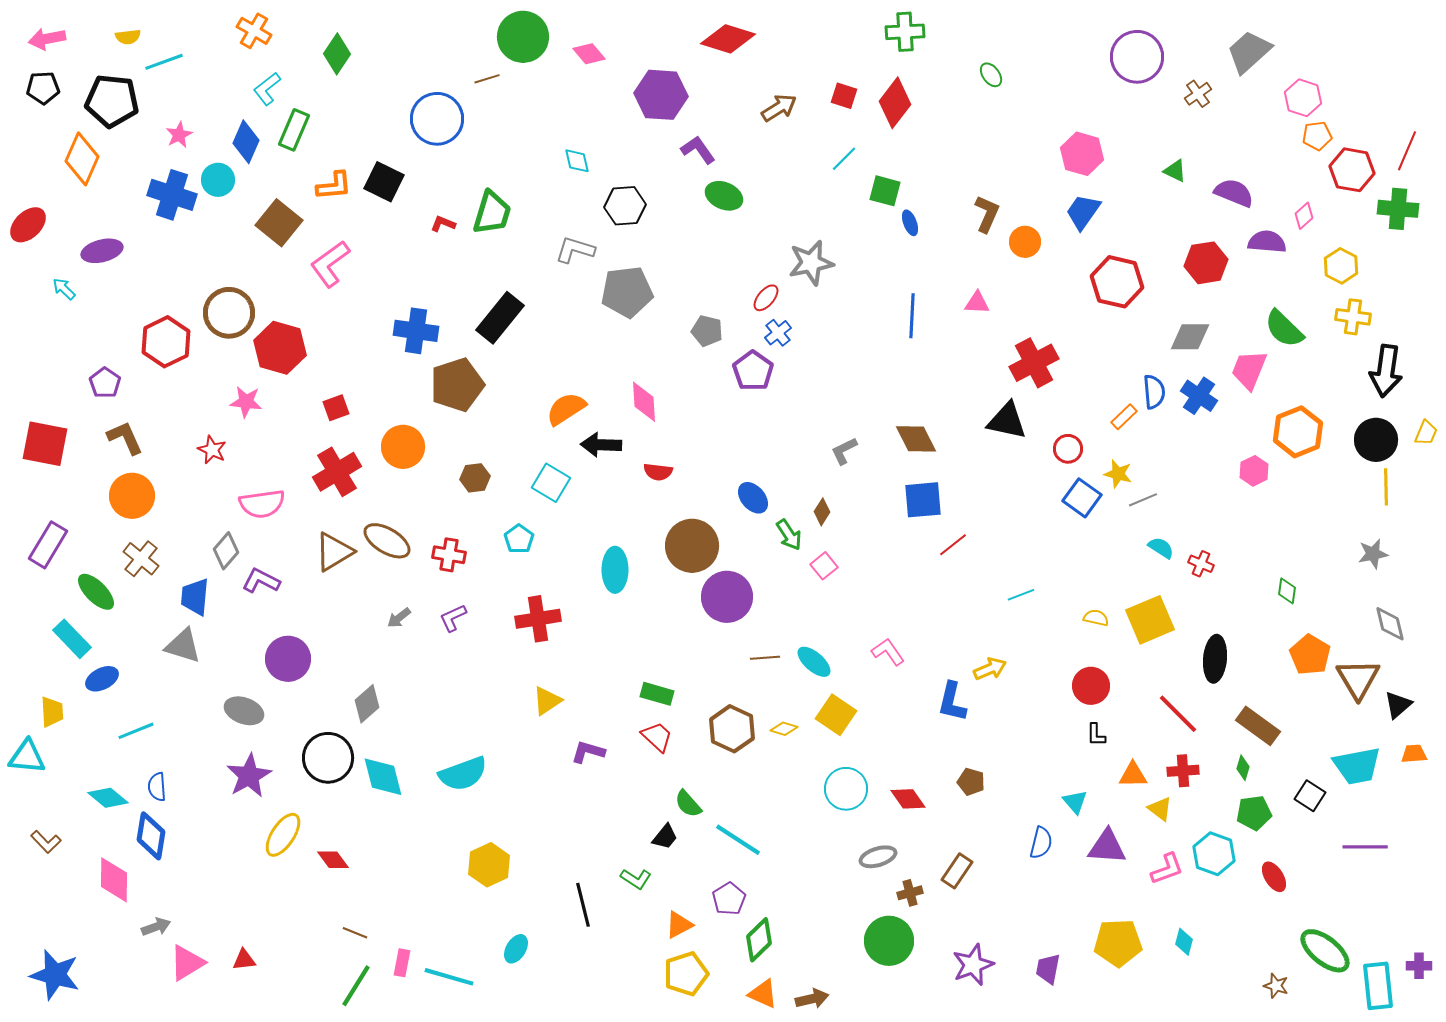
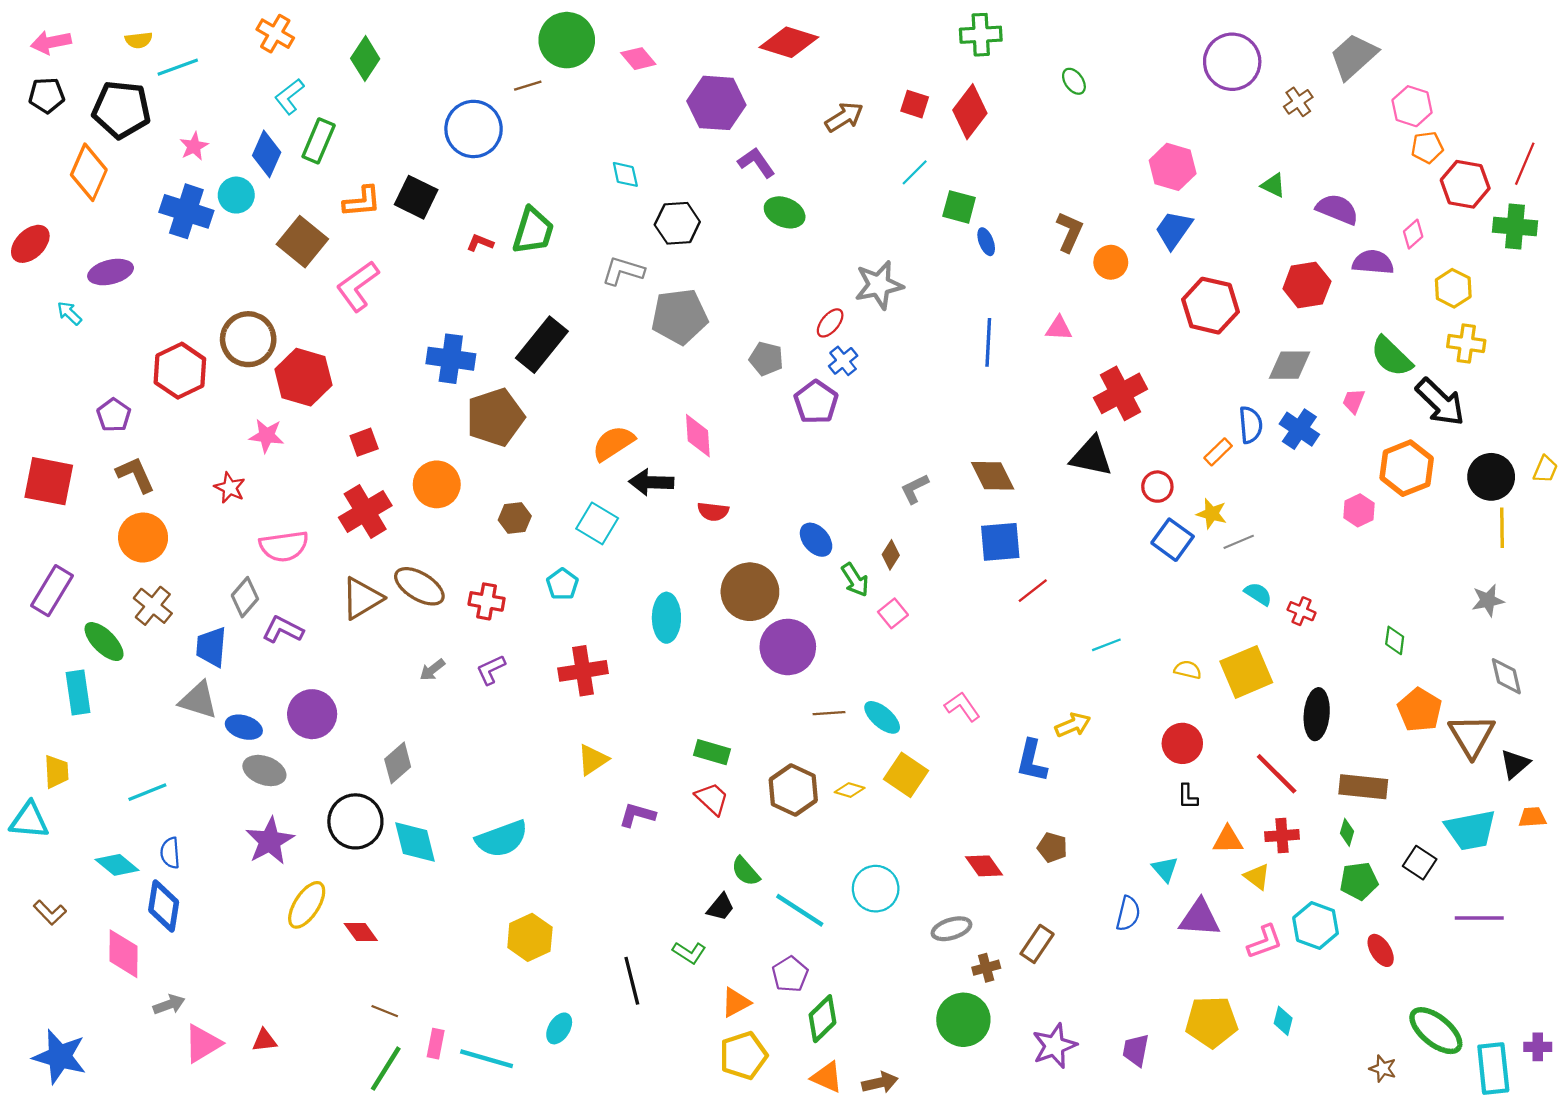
pink trapezoid: (1249, 370) -> (1354, 401), size x0.6
black arrow: (1386, 371) -> (1440, 402), moved, turned -54
cyan rectangle: (72, 639) -> (78, 692), turned 36
blue ellipse: (102, 679) -> (244, 727), moved, turned 44
brown rectangle: (1258, 726) -> (1363, 787), turned -30
cyan circle: (846, 789) -> (876, 889), moved

